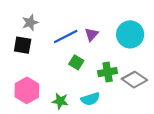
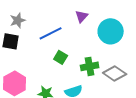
purple triangle: (91, 34) -> (82, 16), moved

